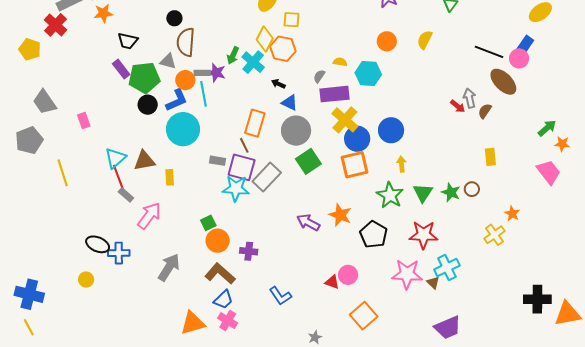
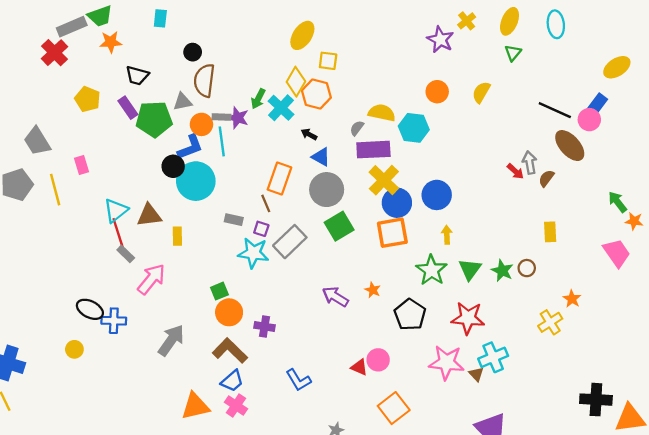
yellow pentagon: (30, 49) -> (88, 99), moved
gray triangle: (168, 61) -> (183, 102), turned -30
yellow semicircle: (340, 62) -> (382, 113), size x1.6
black circle: (148, 105) -> (173, 166), moved
green arrow: (547, 128) -> (617, 202), turned -90
purple square: (242, 167) -> (261, 229), size x0.5
yellow line: (63, 173) -> (55, 190), moved
orange star: (340, 215) -> (373, 290), size x0.6

